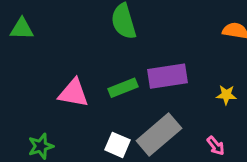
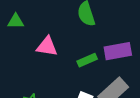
pink triangle: (73, 93) -> (47, 46), moved

